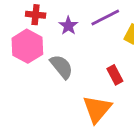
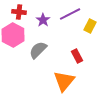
gray semicircle: (62, 67) -> (38, 50), turned -96

